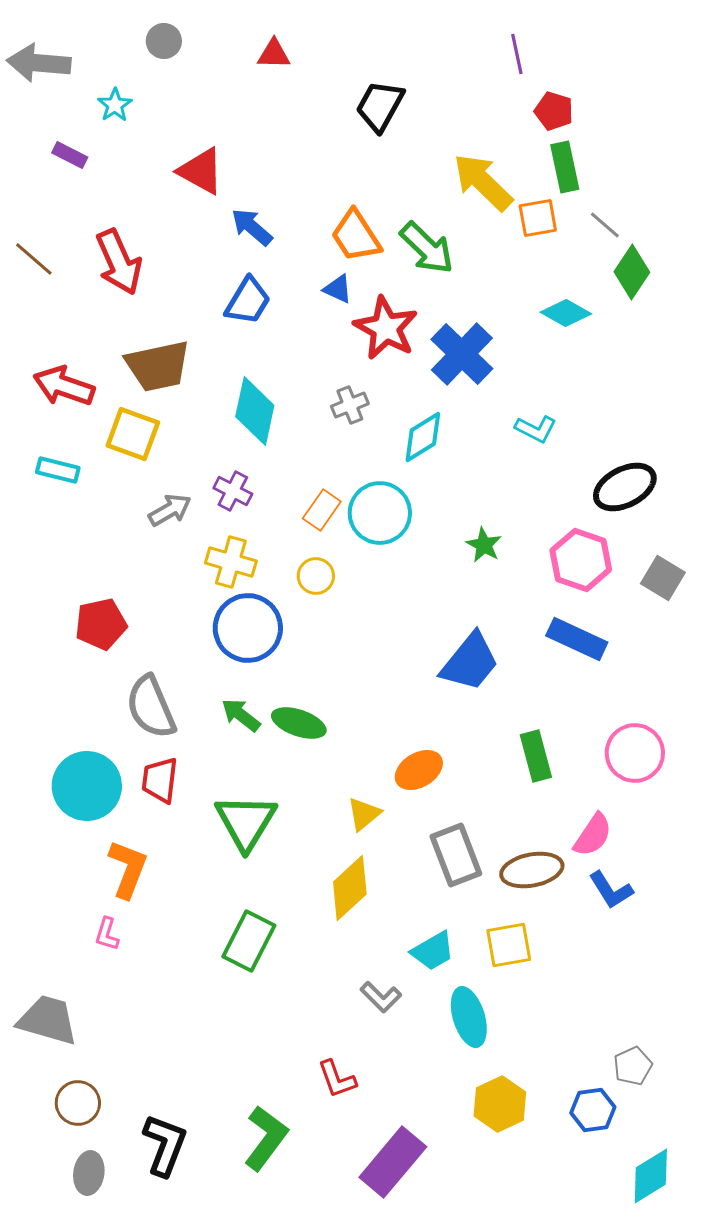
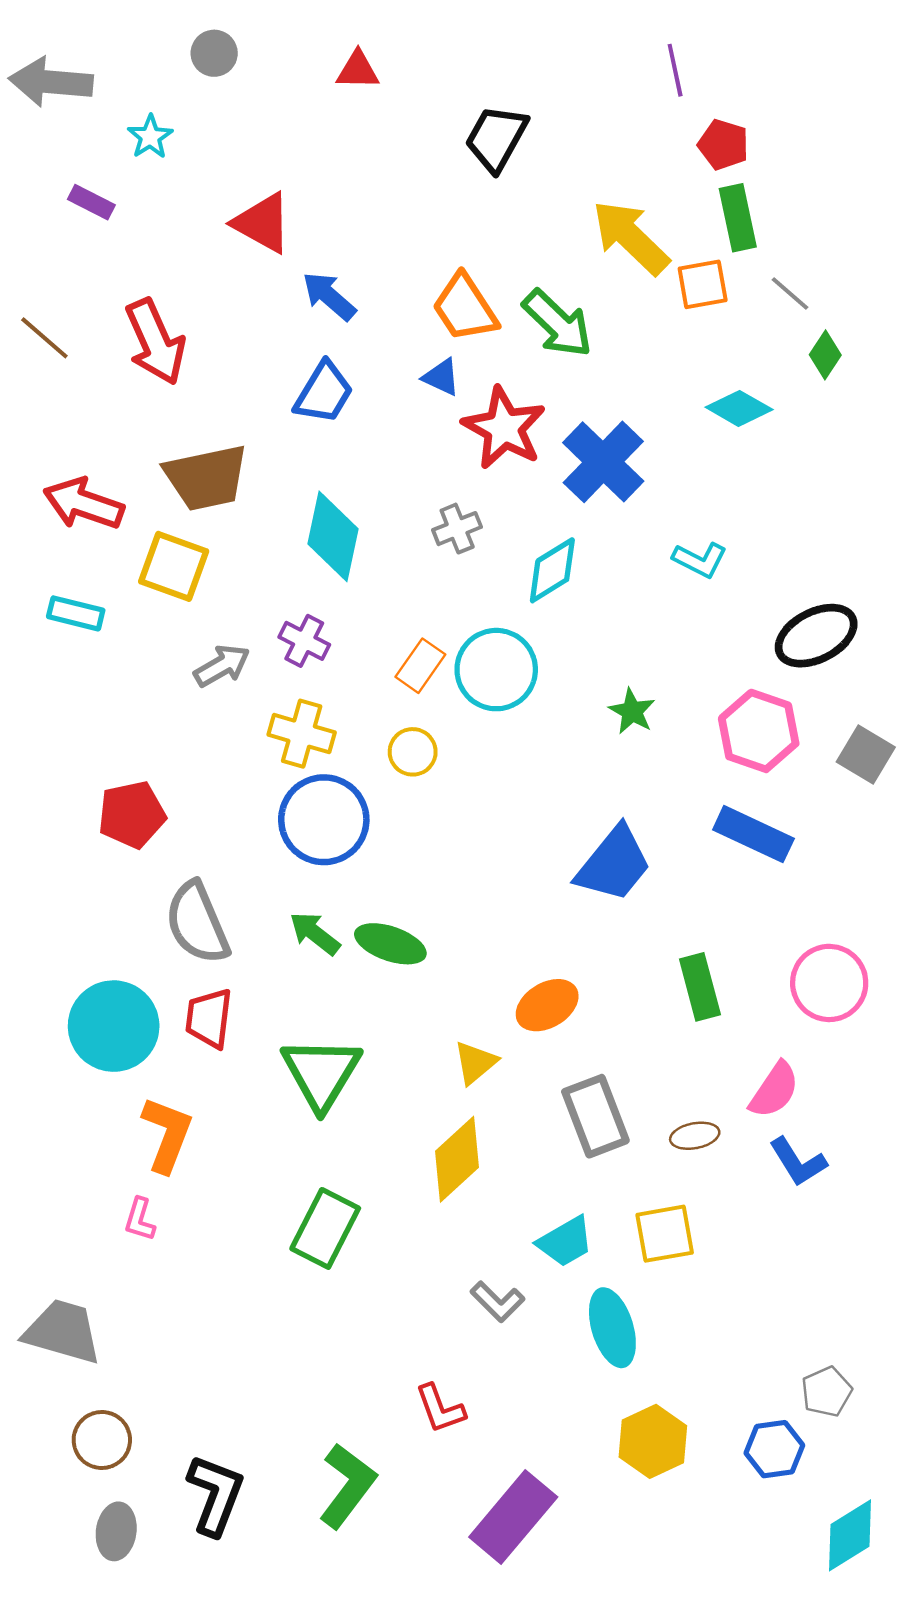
green diamond: (632, 272) -> (825, 355), size x0.7
brown ellipse: (532, 870) -> (695, 1136), size x0.6

